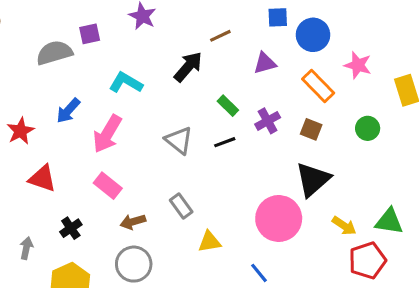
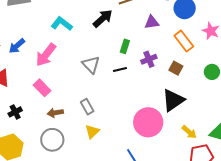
green rectangle: (228, 106) -> (125, 46), turned 56
blue arrow: (68, 111) -> (17, 46), moved
yellow triangle: (209, 242) -> (92, 132), moved, turned -42

